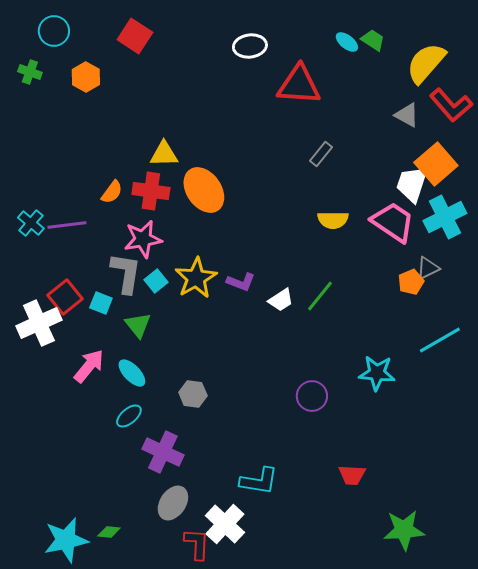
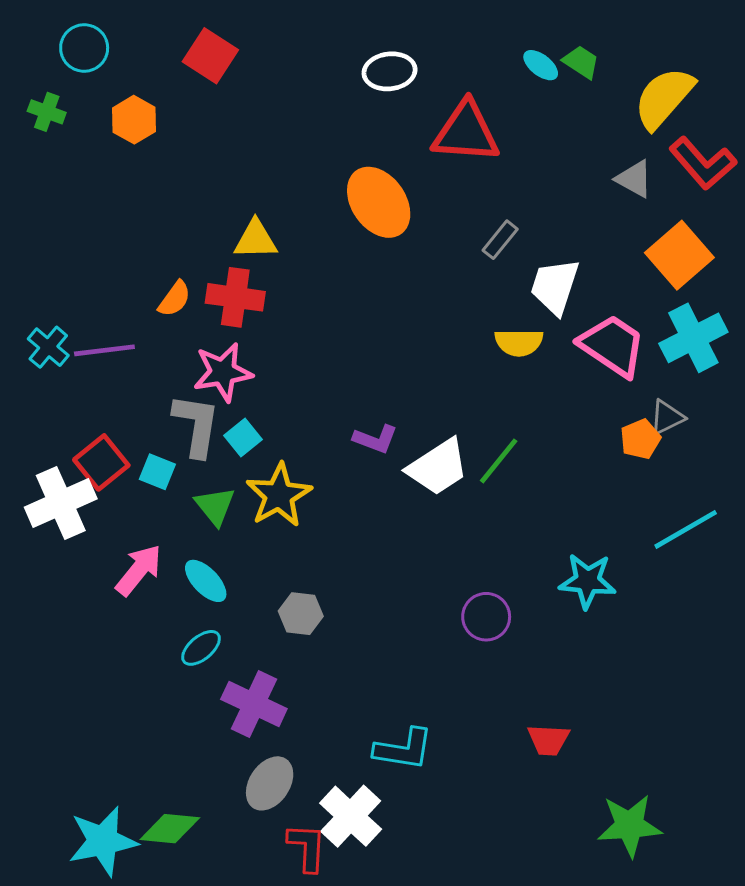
white trapezoid: (412, 184) -> (555, 286), moved
orange ellipse: (204, 190) -> (379, 202), moved
yellow star: (196, 278) -> (279, 495), moved
white trapezoid: (281, 300) -> (438, 467), size x1.6
green diamond: (109, 532) -> (170, 829), size x1.6

